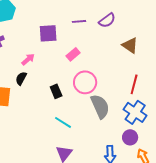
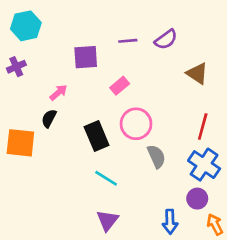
black rectangle: (56, 91) -> (97, 136), size x1.5
gray semicircle: (100, 106) -> (156, 156), size x0.7

